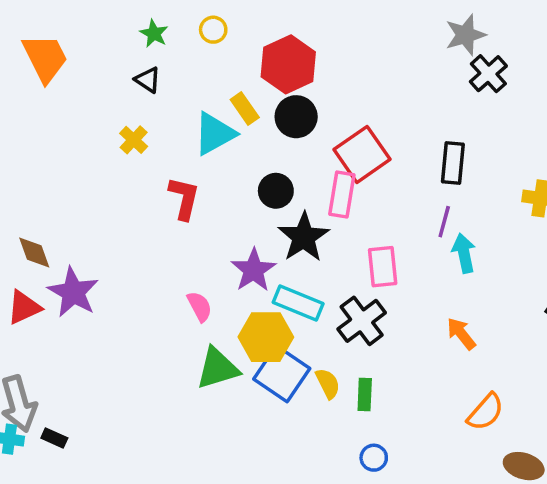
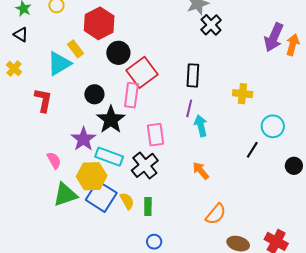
black circle: (296, 117) -> (118, 53), moved

